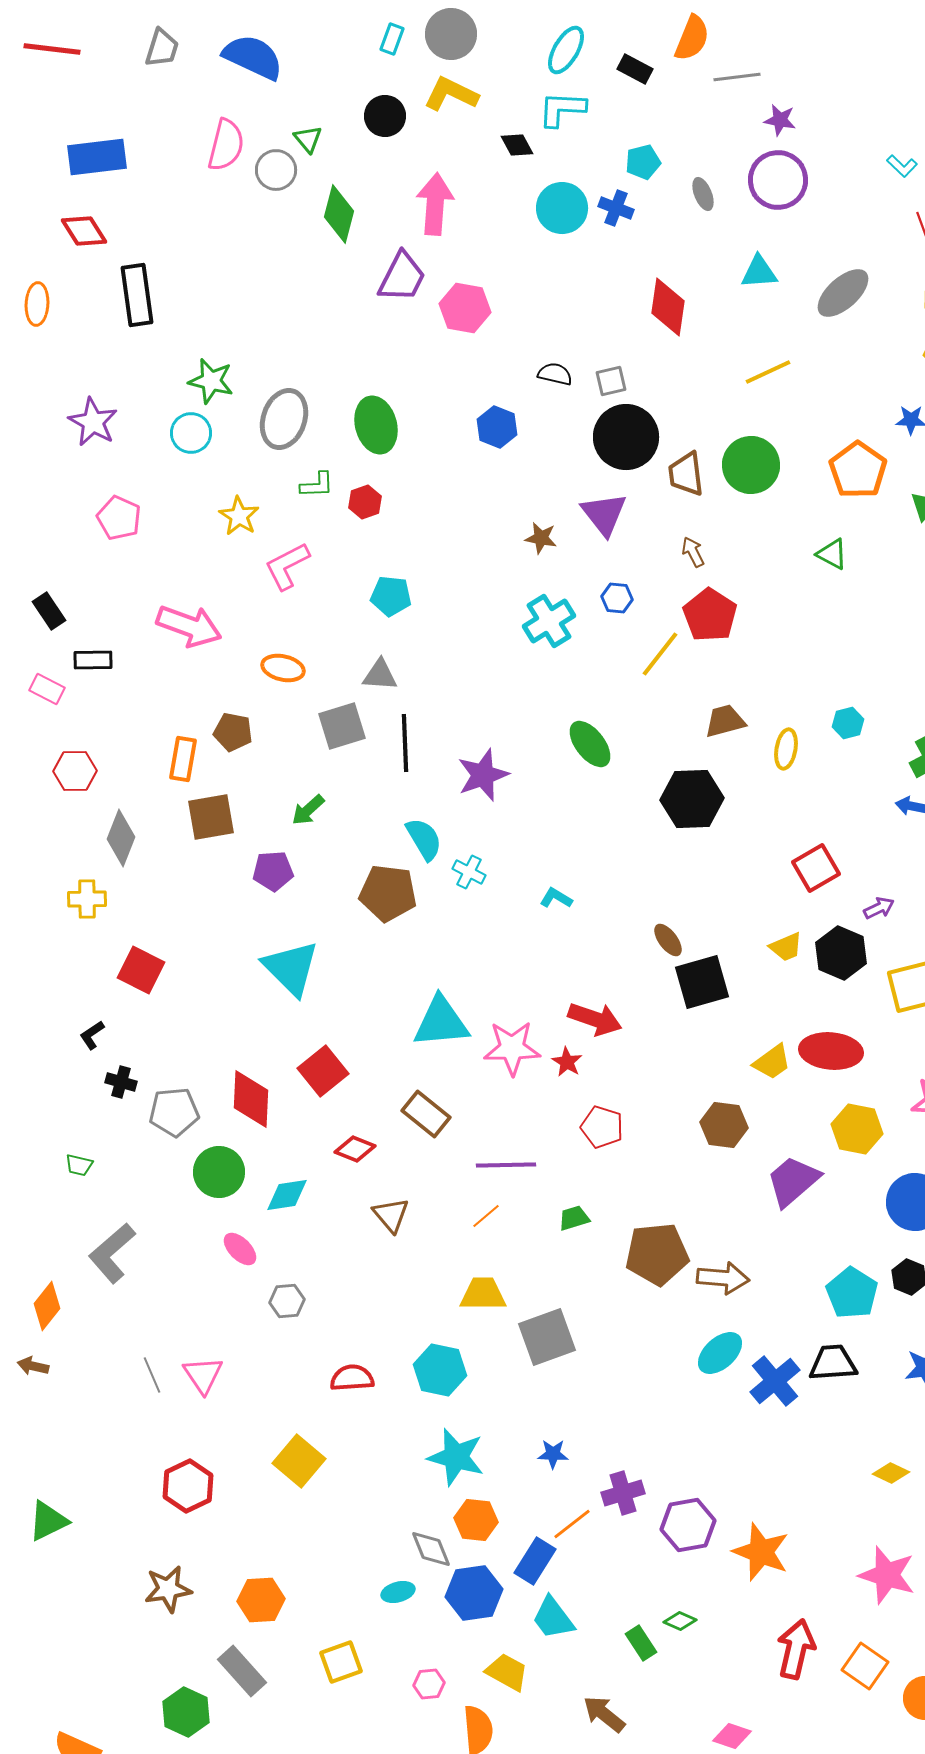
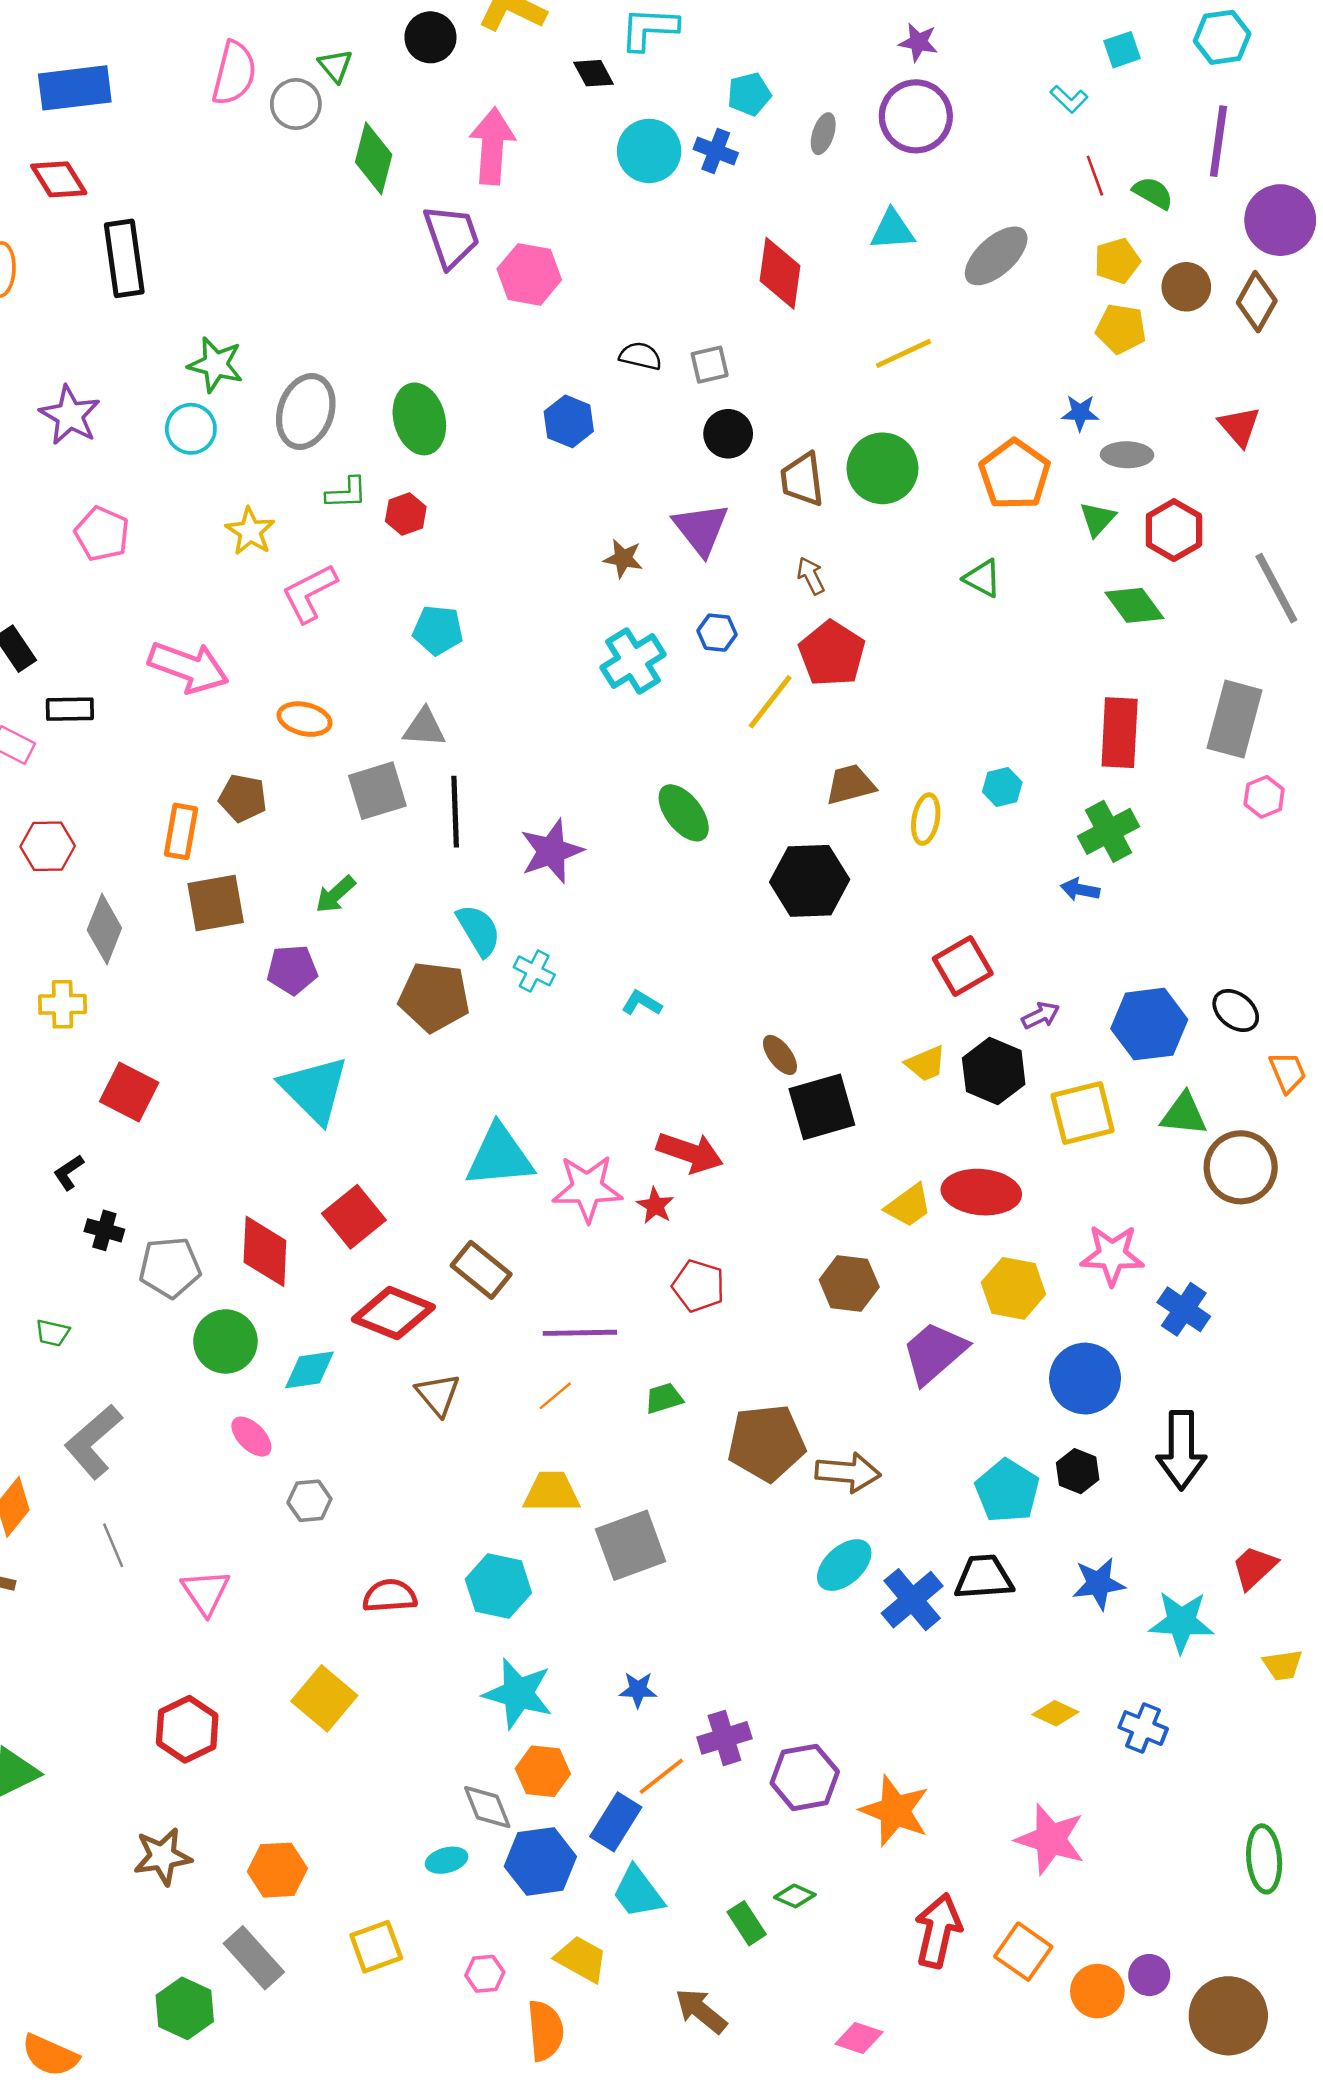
gray ellipse: (703, 194) -> (823, 134), turned 40
purple trapezoid: (402, 277) -> (451, 236), turned -46
black circle: (626, 437) -> (728, 434), size x0.6
red diamond: (355, 1149) -> (393, 1313), size x1.6
gray line: (152, 1375) -> (113, 1545), moved

